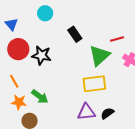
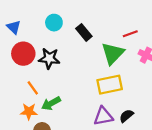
cyan circle: (45, 13) -> (54, 23), moved
orange line: (14, 81) -> (33, 88), moved
green arrow: (40, 96) -> (51, 103), turned 120

